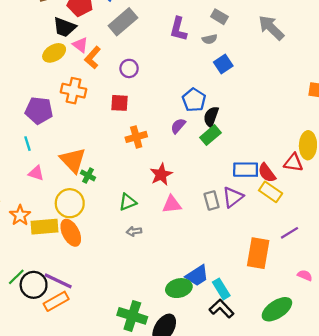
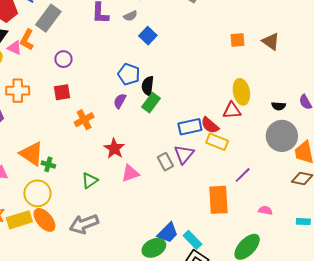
orange L-shape: (93, 58) -> (27, 40), moved
gray arrow: (134, 231) -> (84, 224), moved, size x2.0

